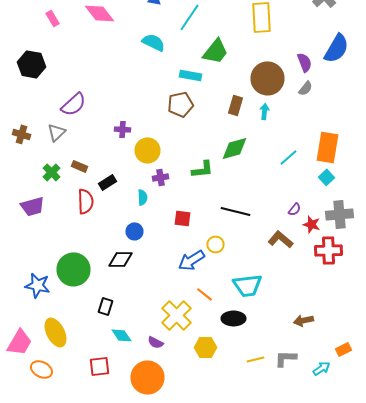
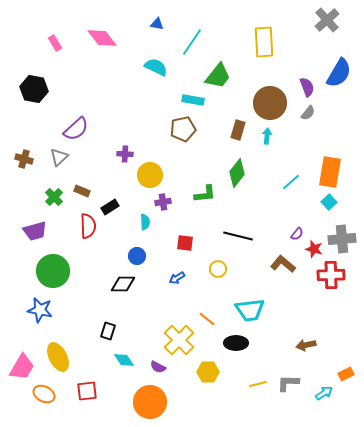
green diamond: (234, 148) -> (237, 173), turned -36
blue arrow: (192, 260) -> (177, 278), moved, size x0.6
green circle: (74, 269) -> (53, 271), moved
red square: (100, 366) -> (87, 391), moved

